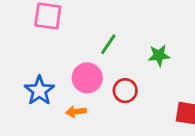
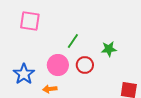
red circle: (125, 91) -> (85, 65), moved

